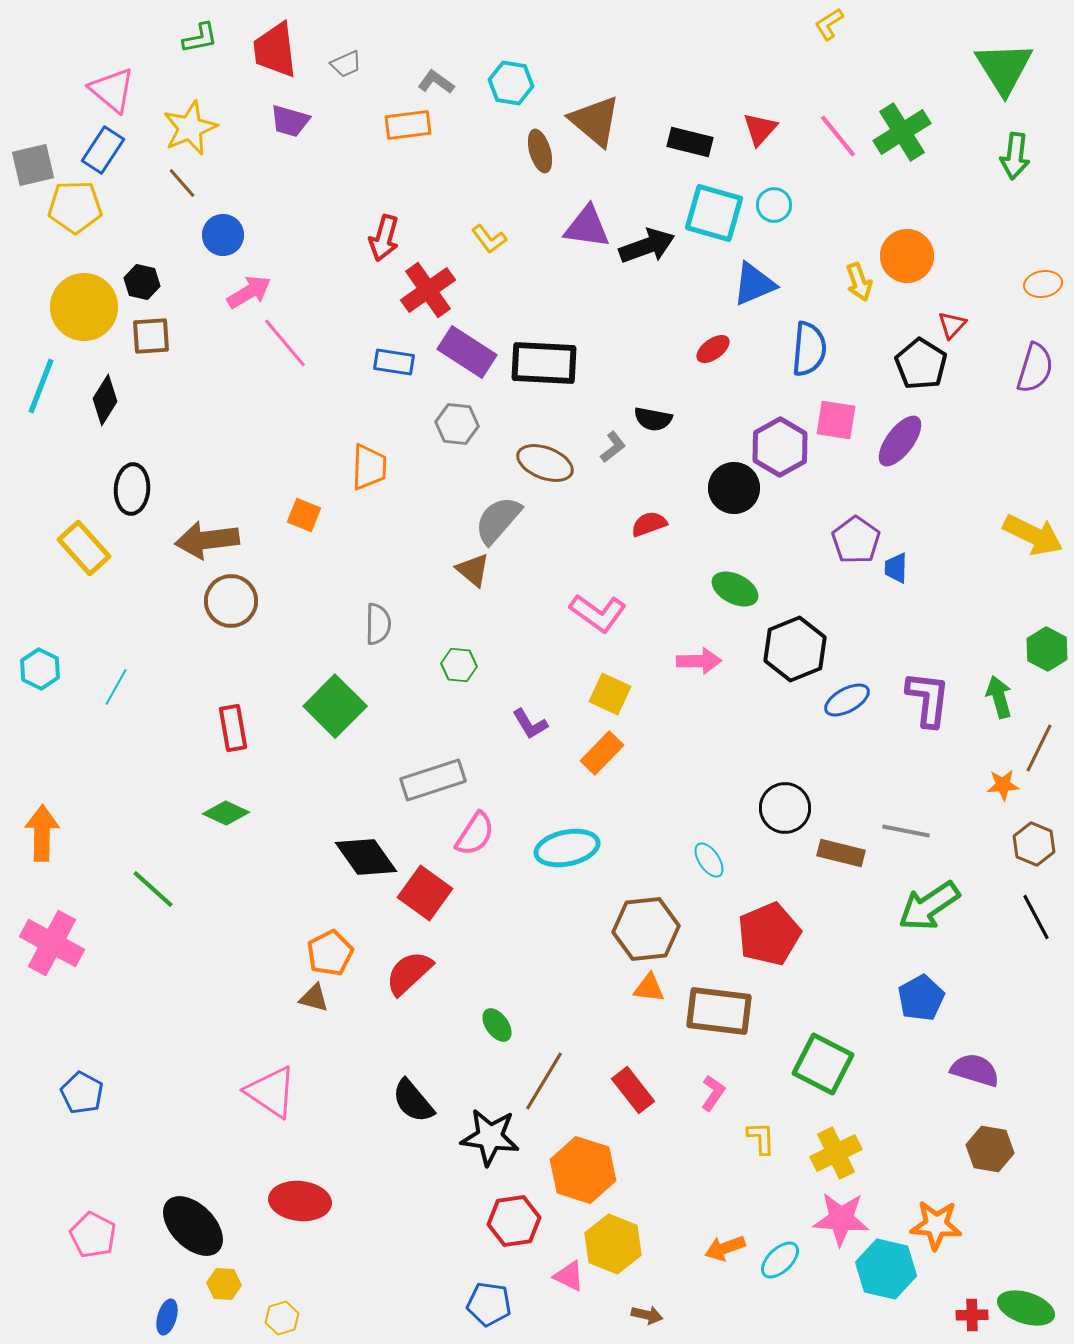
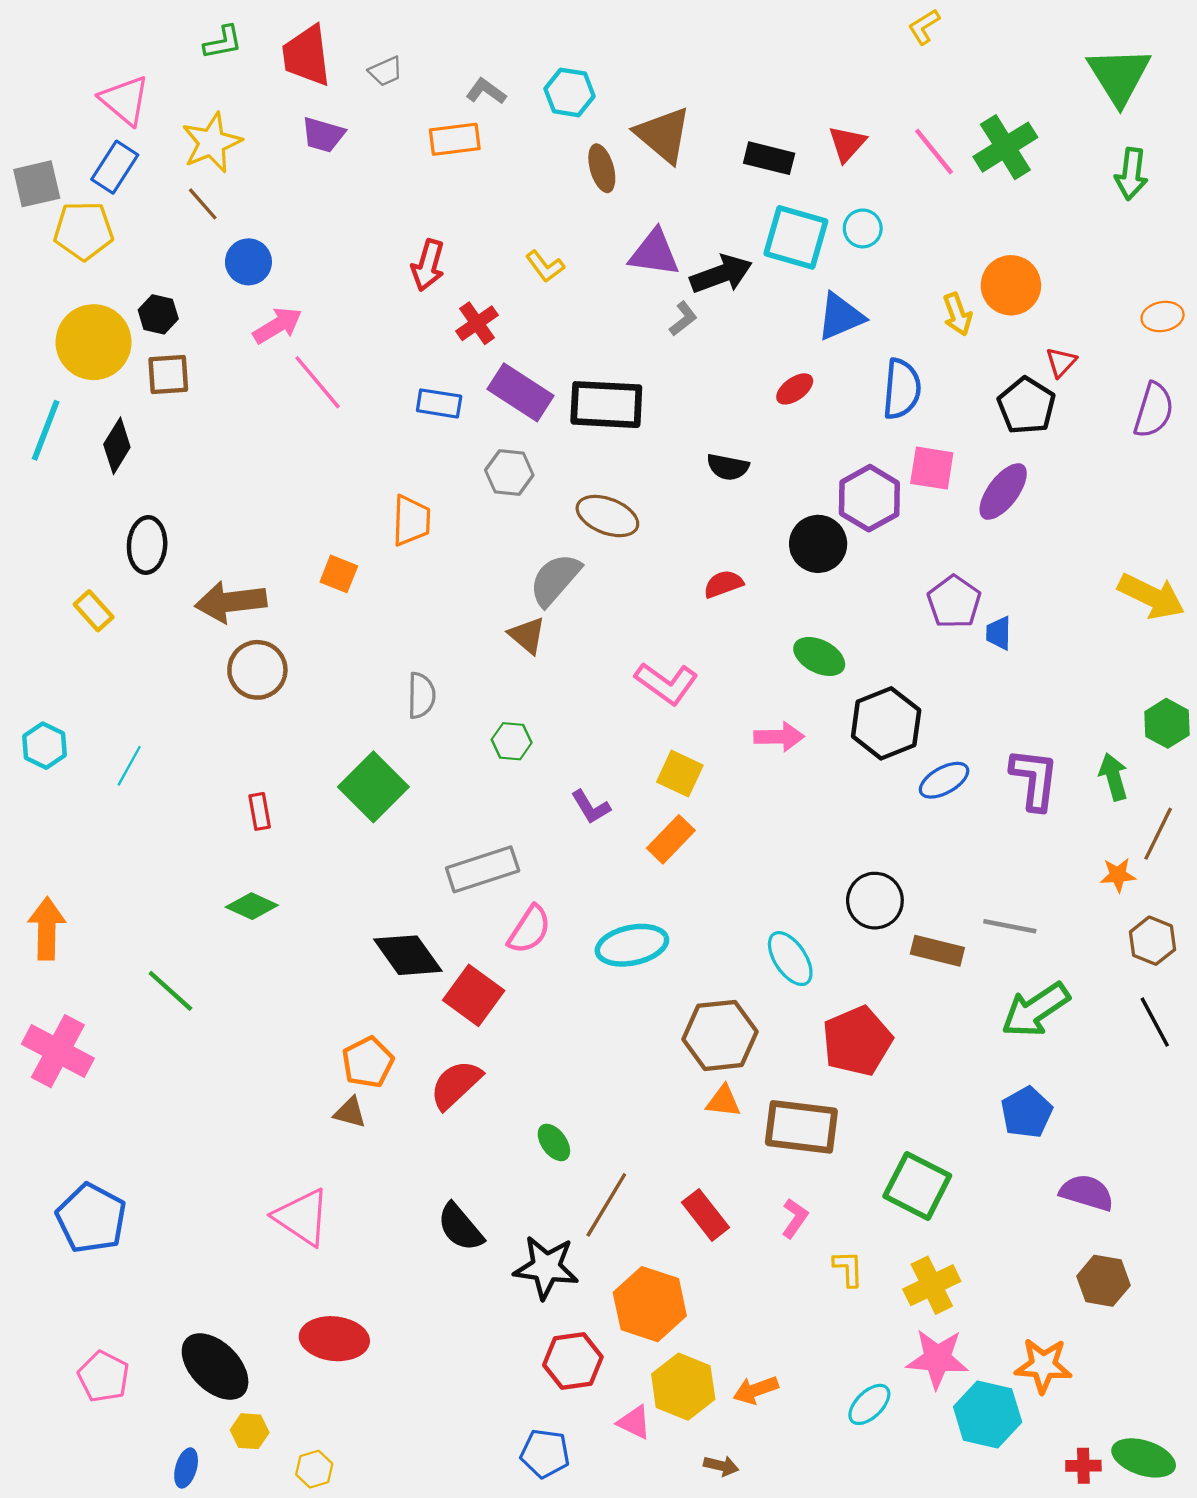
red cross: (428, 290) -> (477, 323), size x0.7
gray L-shape: (613, 447) -> (683, 319), moved
yellow rectangle: (84, 548) -> (94, 611), size x0.7
red rectangle: (233, 728) -> (260, 811), size x0.7
cyan ellipse: (709, 860) -> (790, 959), size x1.4
blue pentagon: (82, 1093) -> (91, 1218), size x1.5
orange arrow: (725, 1248) -> (756, 1390), moved

